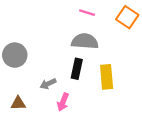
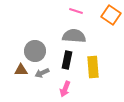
gray circle: (15, 55) -> (35, 51), moved
pink arrow: (63, 102) -> (65, 89), moved
brown triangle: (18, 103) -> (21, 70), moved

